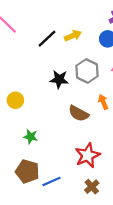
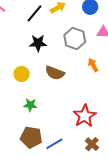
black star: (59, 79) -> (38, 43), moved
yellow circle: (15, 100) -> (22, 74), moved
brown semicircle: (79, 113) -> (55, 73), moved

